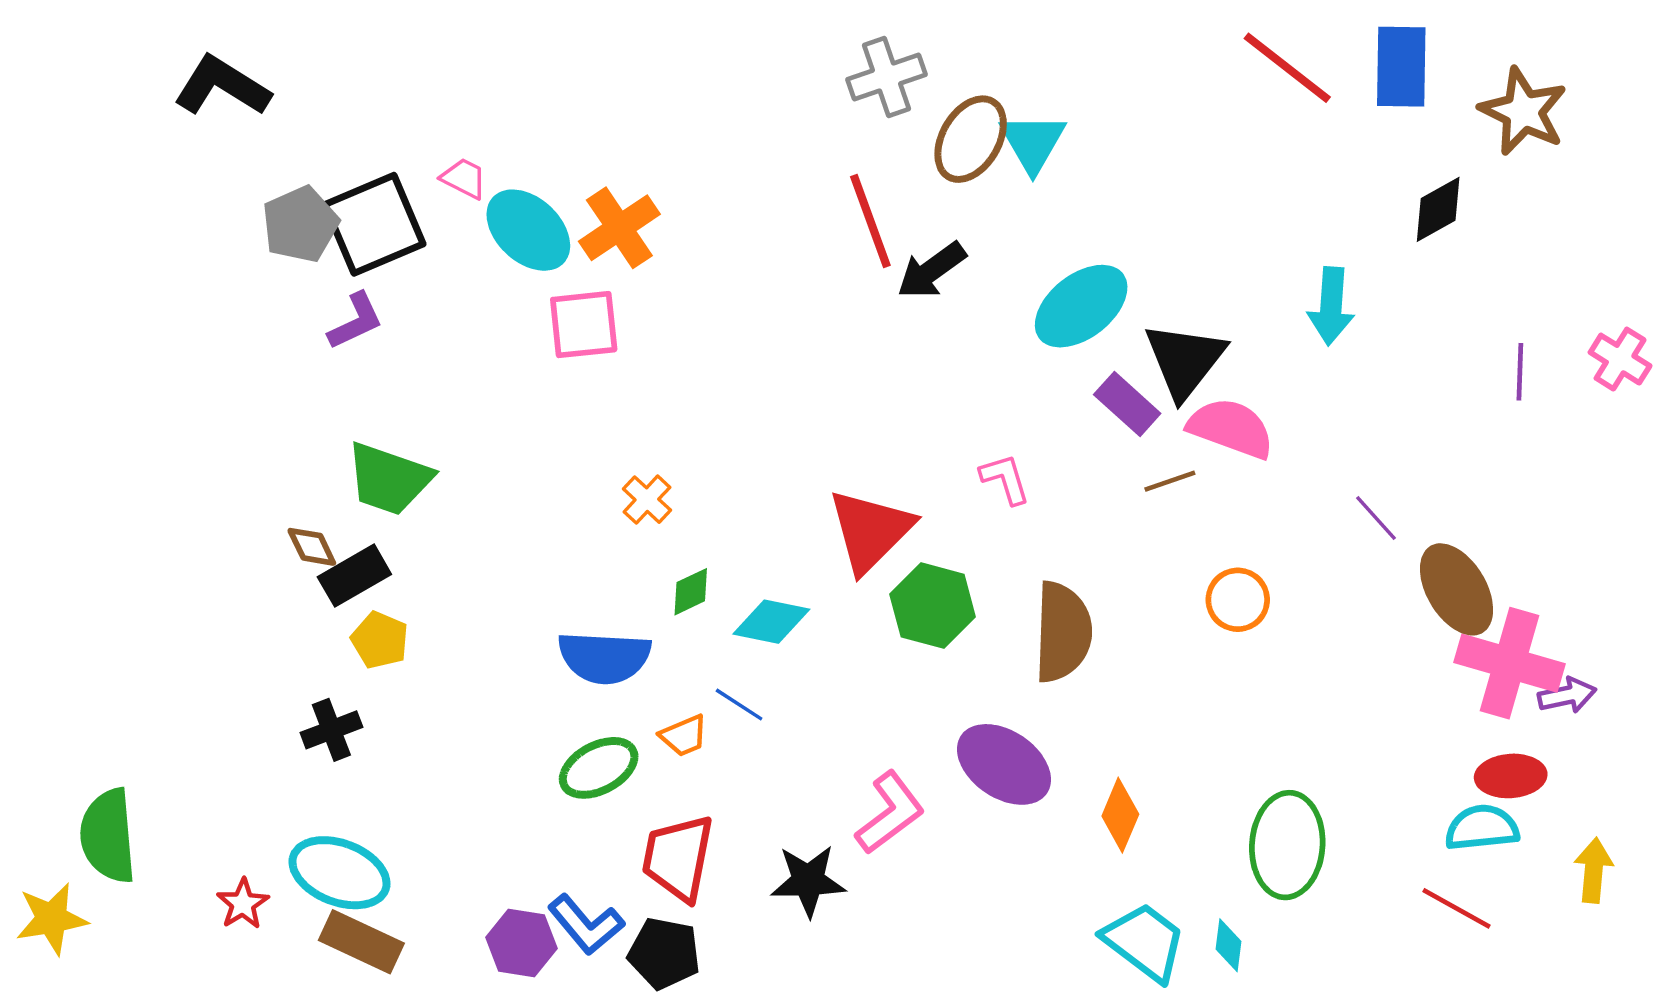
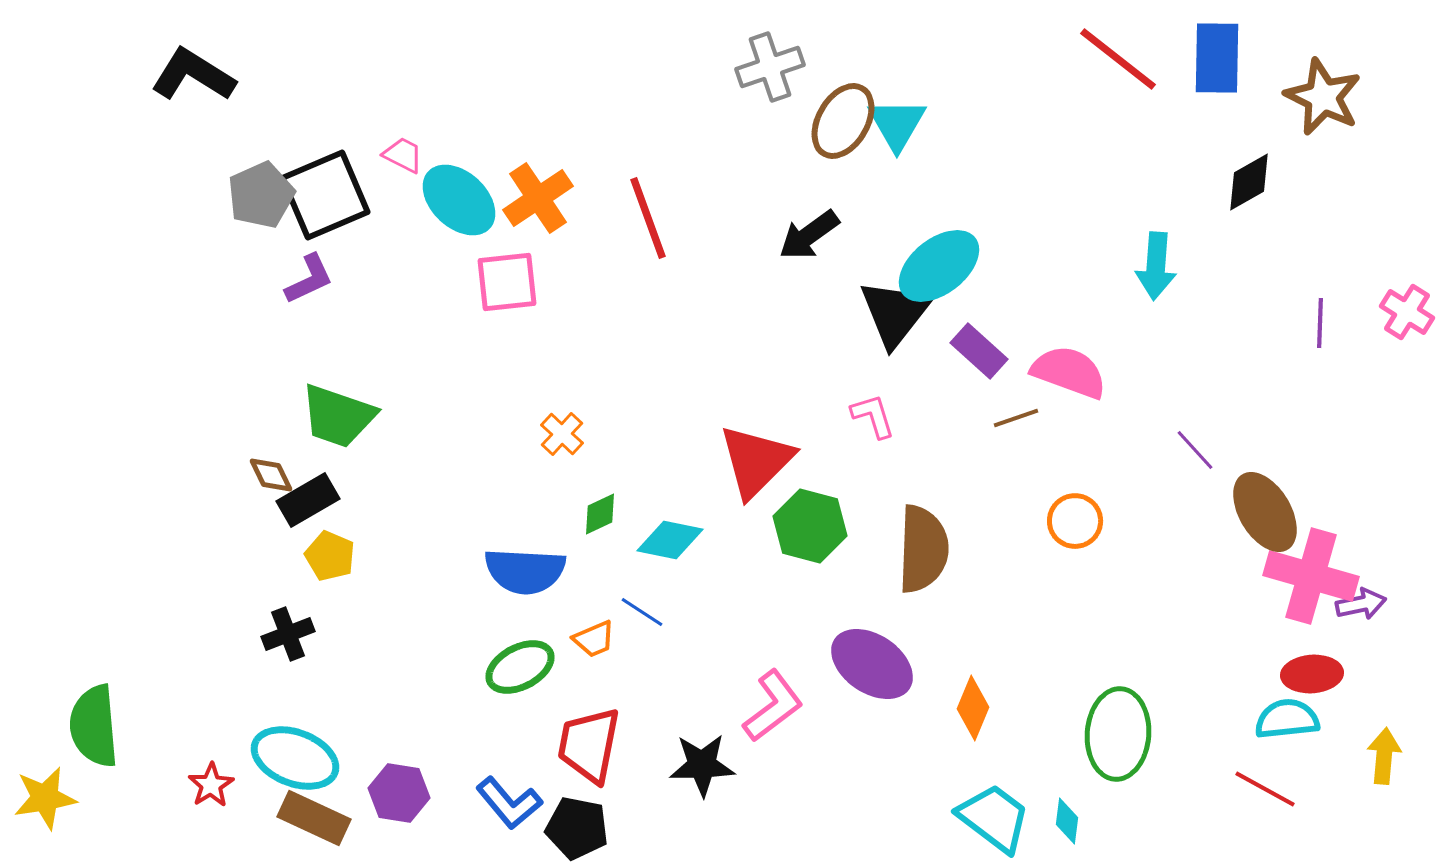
red line: (870, 221) -> (648, 218), moved
black triangle: (1185, 360) -> (895, 313), moved
purple hexagon: (521, 943) -> (399, 793), moved

